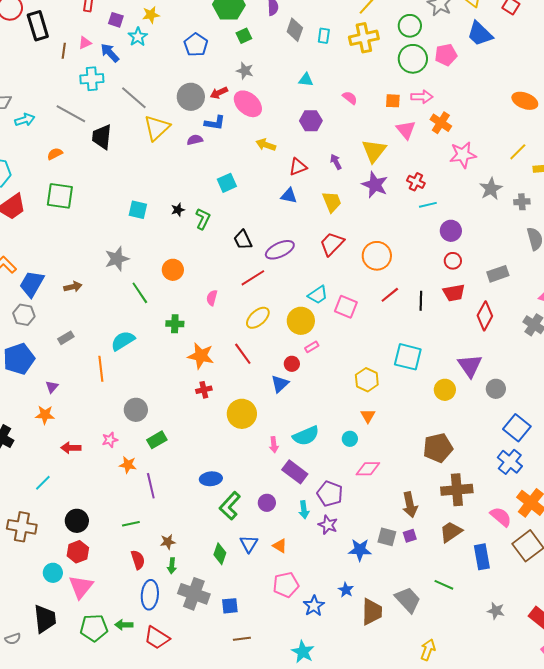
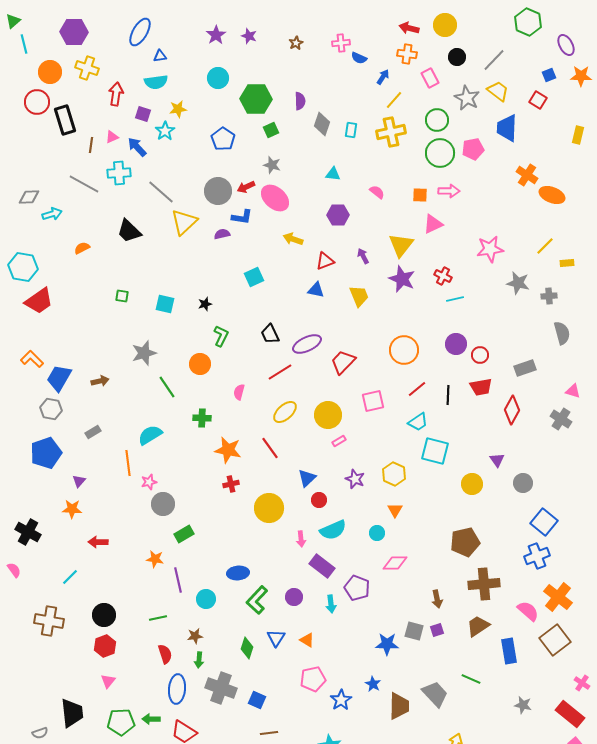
blue trapezoid: (480, 34) -> (507, 128), turned 48
gray line: (71, 114) -> (84, 184), moved
orange cross: (441, 123) -> (527, 175), moved
pink triangle: (406, 130) -> (433, 224), turned 45
black trapezoid: (102, 137) -> (129, 231), turned -52
gray star: (491, 189) -> (518, 283), turned -30
green square: (60, 196) -> (122, 296), moved, size x0.5
green L-shape: (203, 219) -> (221, 336), moved
purple circle: (451, 231) -> (456, 344), moved
red trapezoid: (332, 244) -> (343, 362), moved
cyan trapezoid: (318, 295) -> (418, 422), moved
pink square: (346, 307) -> (373, 401), turned -35
red circle: (292, 364) -> (319, 500), moved
purple triangle: (470, 366) -> (497, 460), size x0.6
pink star: (110, 440) -> (149, 482), moved
blue cross: (510, 462) -> (537, 556), turned 30
brown arrow: (410, 505) -> (437, 599), size x0.7
purple star: (328, 525) -> (355, 479), moved
cyan circle: (53, 573) -> (206, 599), moved
pink triangle: (81, 587) -> (108, 681), size x0.6
blue square: (230, 606) -> (257, 700), turned 30

